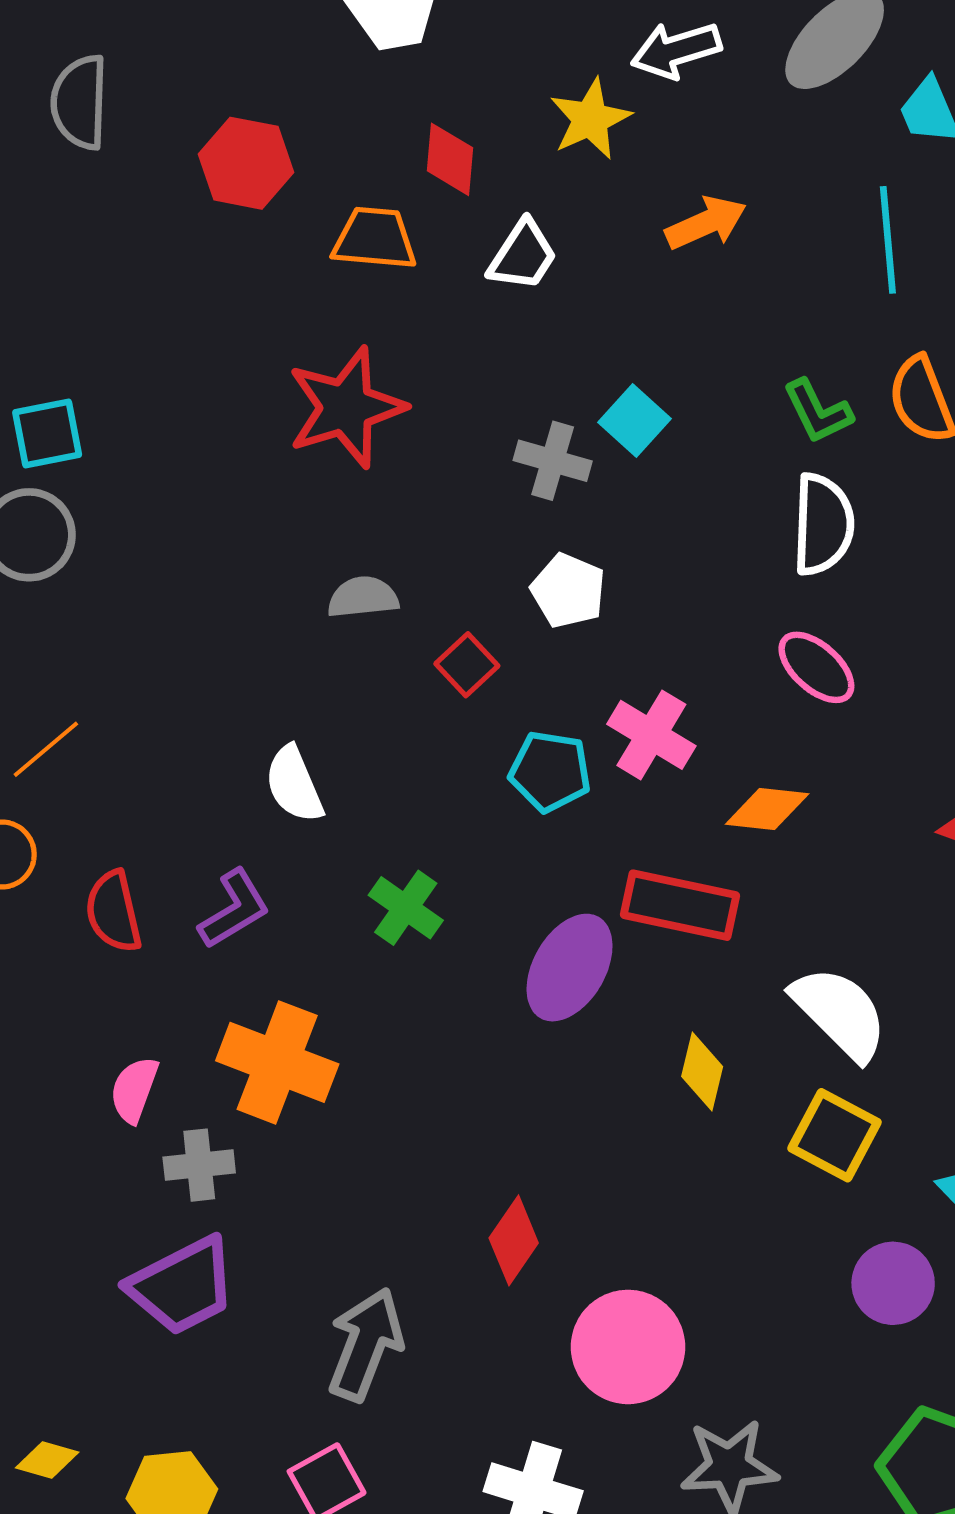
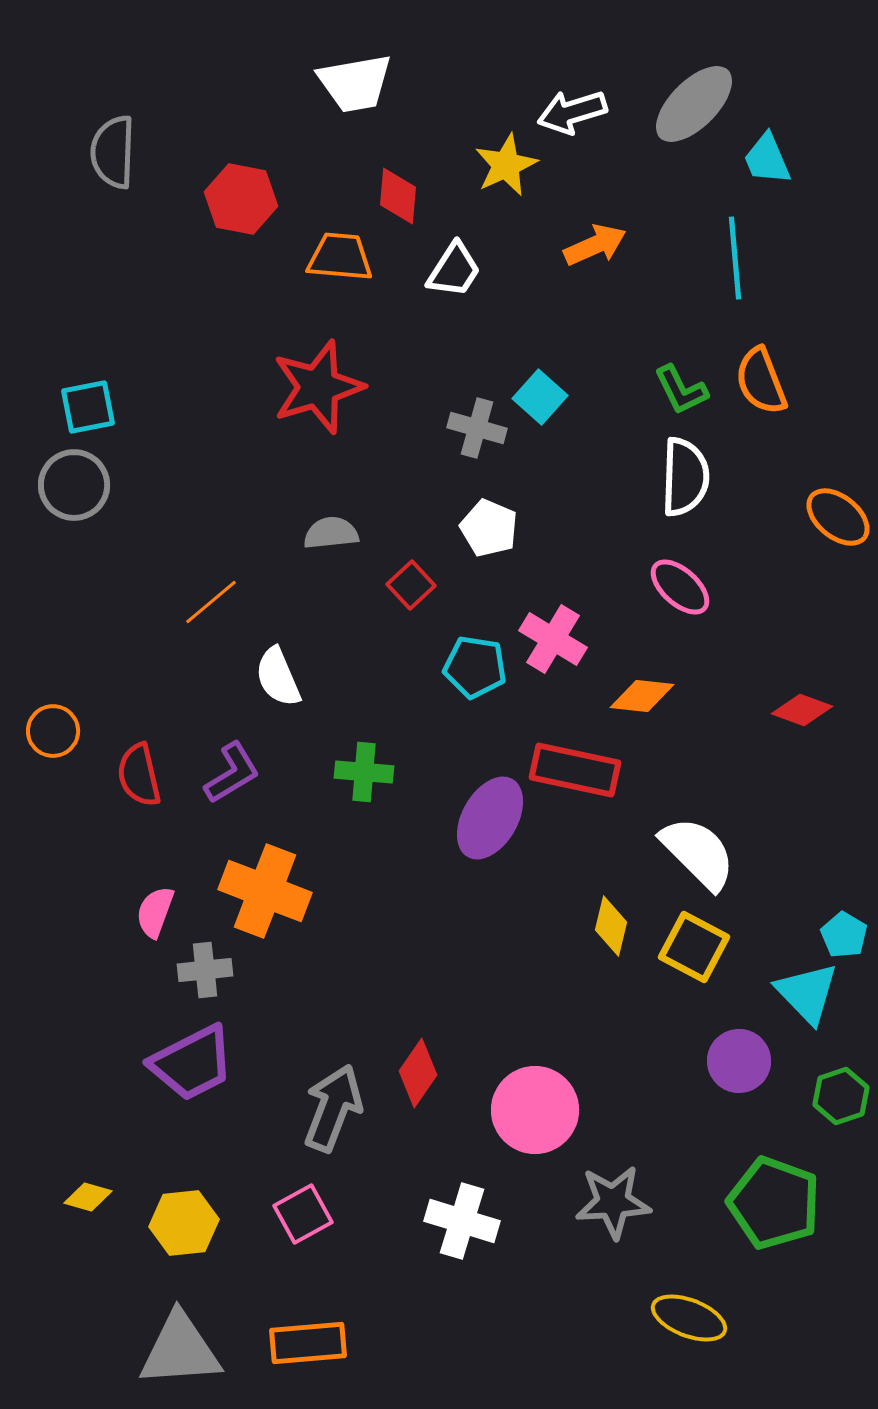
orange line: (46, 749) -> (211, 602), moved
green cross: (406, 908) -> (364, 772), turned -30
yellow diamond: (702, 1071) -> (611, 926), moved
red diamond: (514, 1240) -> (418, 1073), moved

